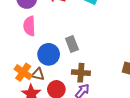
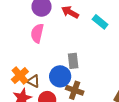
blue circle: (49, 54) -> (60, 76), moved

